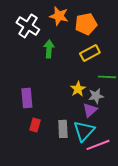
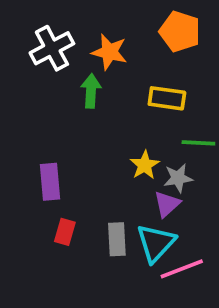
orange star: (59, 16) -> (109, 52), moved
orange pentagon: (86, 24) -> (180, 32), moved, turned 30
white cross: (28, 26) -> (52, 48), turned 30
yellow rectangle: (90, 53) -> (167, 98), turned 36

